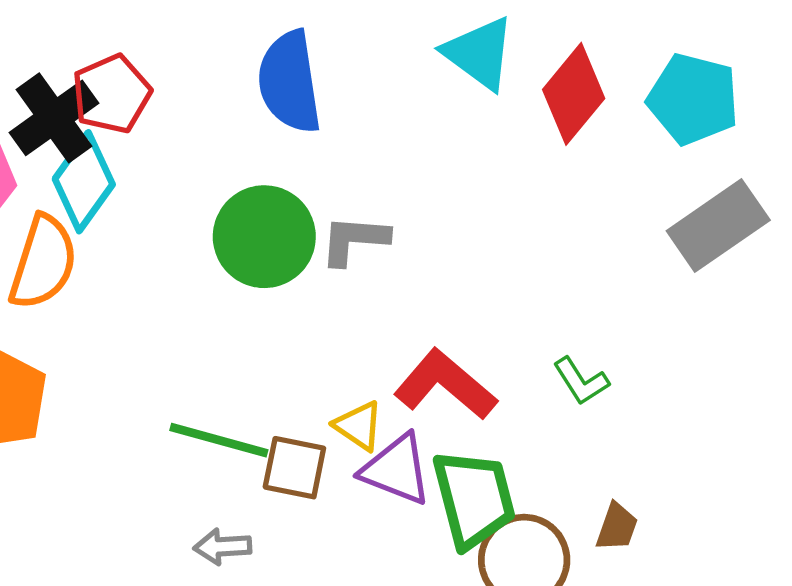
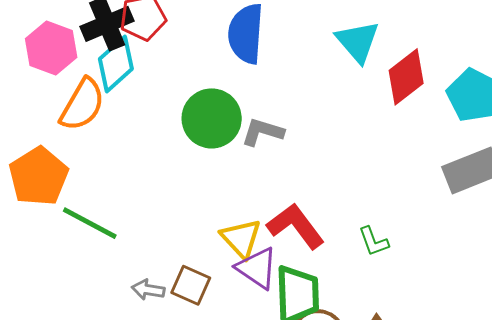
yellow triangle: (359, 426) -> (241, 238), size x1.4
green line: (219, 440) -> (90, 223), moved
brown square: (294, 468) -> (191, 285), moved

